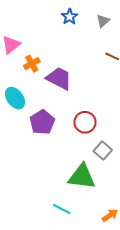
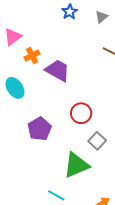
purple pentagon: (42, 122) -> (40, 129), moved
green triangle: (82, 177) -> (76, 165), turned -32

